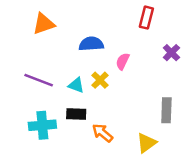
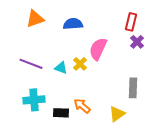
red rectangle: (146, 18) -> (131, 22), moved
blue semicircle: (91, 44) -> (73, 24), moved
pink semicircle: (123, 61) -> (98, 49), size x1.6
black rectangle: (76, 114) -> (61, 113), moved

